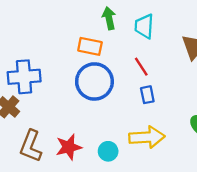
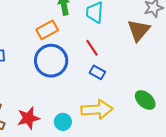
orange rectangle: (90, 46) -> (47, 30), turned -40
blue rectangle: (147, 95) -> (97, 72), turned -49

